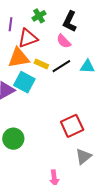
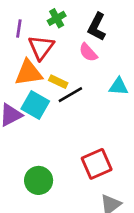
red triangle: (28, 38) -> (41, 47), turned -35
black line: (61, 66) -> (70, 95), moved
green circle: (13, 139) -> (39, 180), moved

